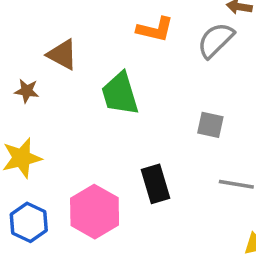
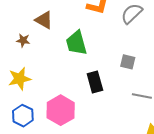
black rectangle: (155, 184) -> (95, 82), moved

